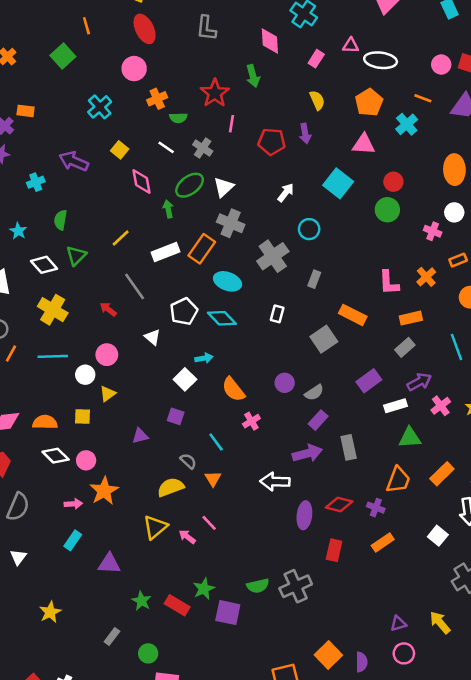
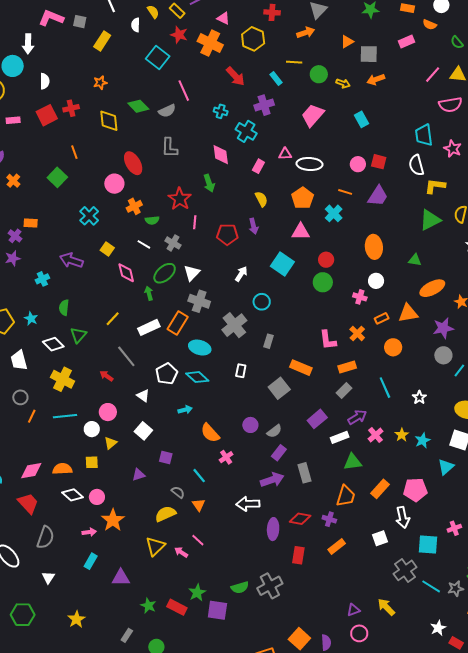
red ellipse: (145, 29) -> (133, 163), moved
white square: (185, 379) -> (143, 431), moved
white square: (438, 536) -> (380, 538), turned 35

